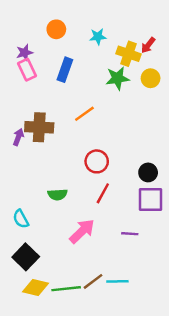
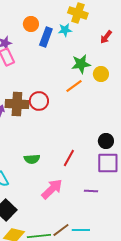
yellow cross: (128, 54) -> (78, 13), moved
blue rectangle: (65, 70) -> (46, 37), moved
yellow circle: (151, 78) -> (101, 74), moved
orange line: (84, 114) -> (74, 86), moved
red circle: (97, 161) -> (39, 101), moved

